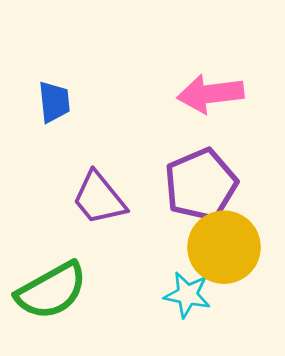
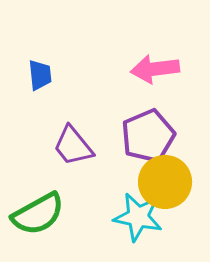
cyan star: (187, 295) -> (138, 217), size x1.4

